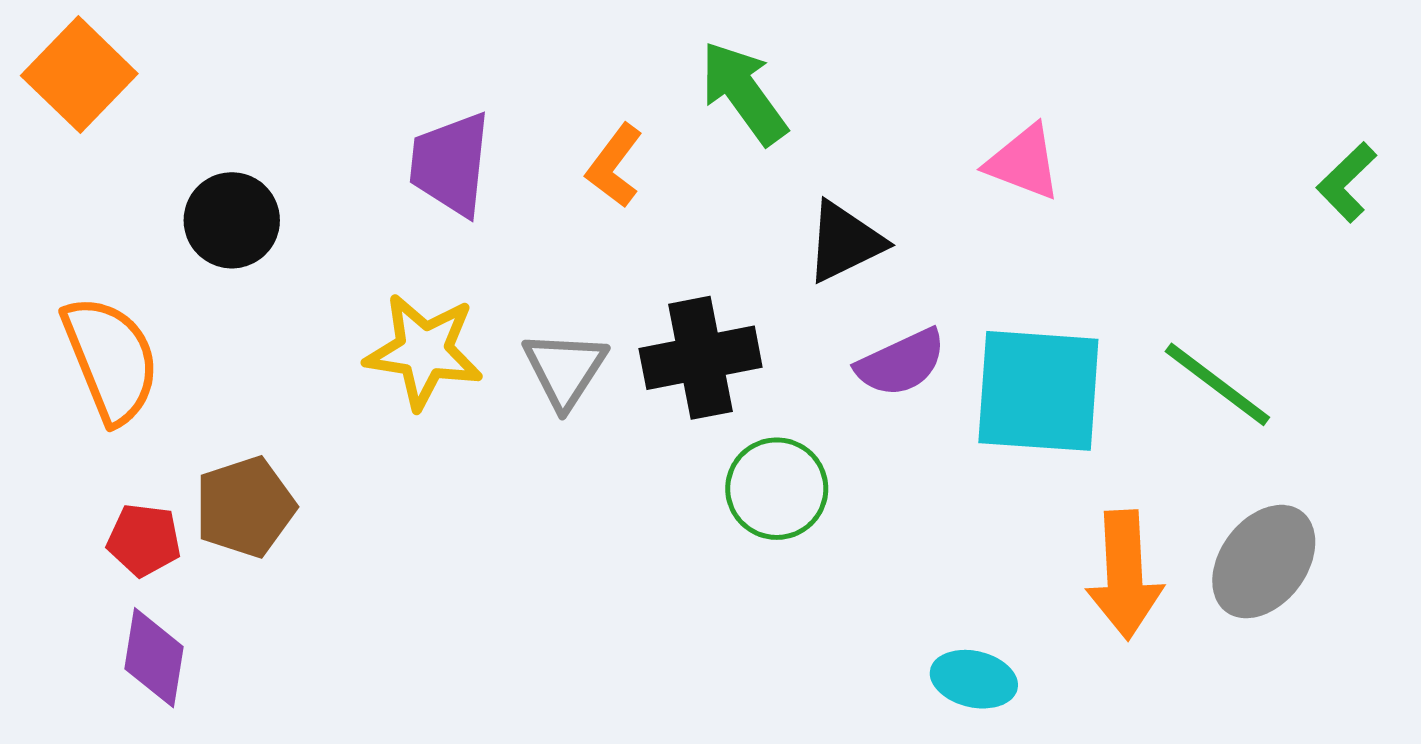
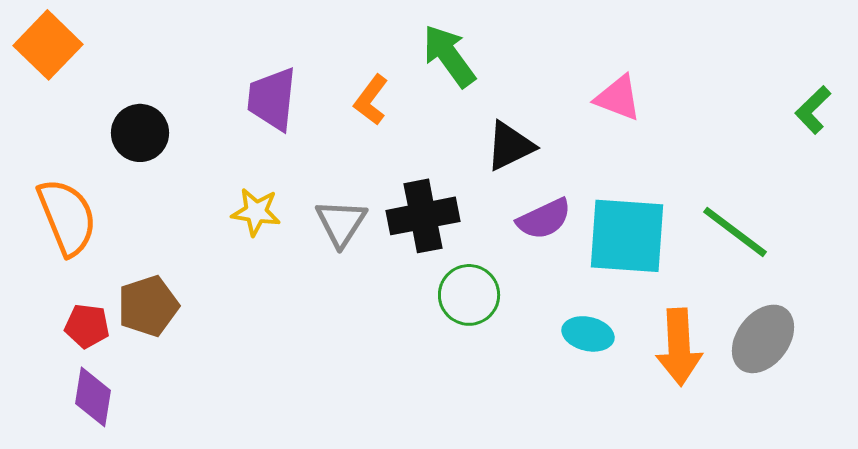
yellow star: (424, 351) -> (256, 212), size x0.7
cyan ellipse: (974, 679) -> (588, 334), moved

